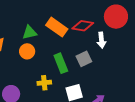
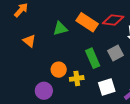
orange circle: (27, 51) -> (59, 70), moved

